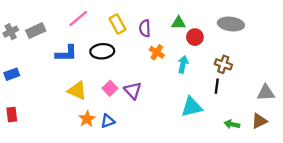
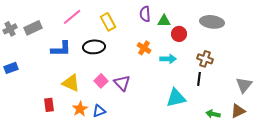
purple semicircle: (145, 28) -> (145, 14), moved
cyan arrow: (183, 64) -> (168, 59), turned 77
gray triangle: (266, 93) -> (244, 85), turned -48
red rectangle: (12, 114) -> (49, 105), moved

